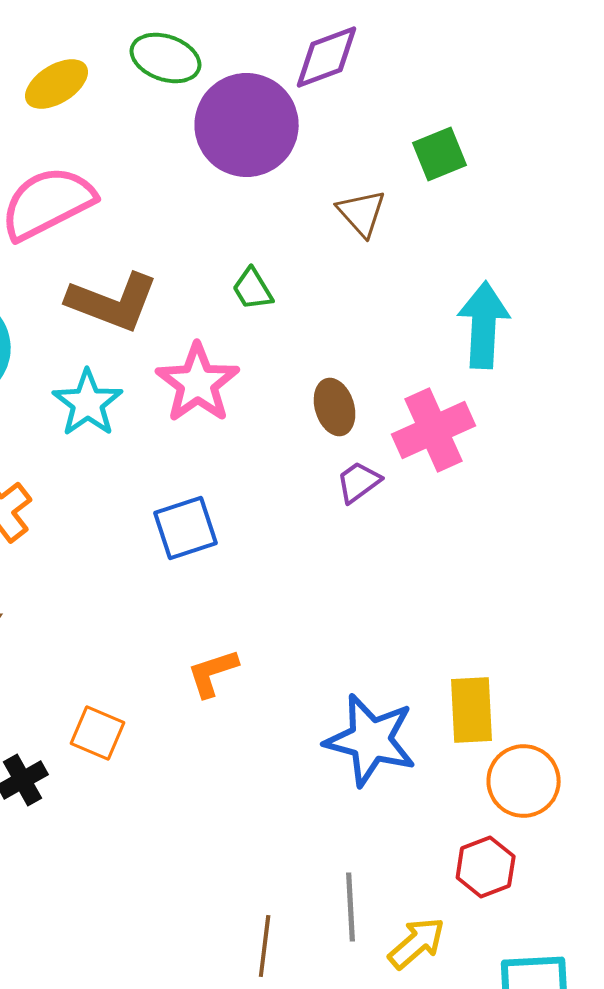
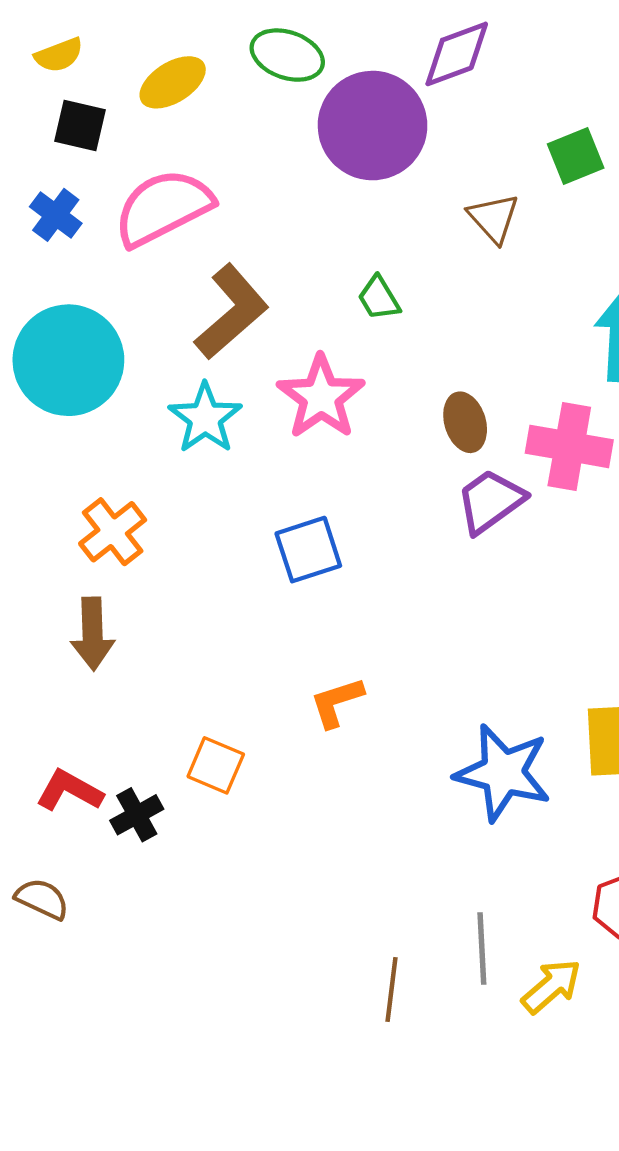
brown L-shape: (113, 302) -> (232, 312), turned -62
pink cross: (434, 430) -> (569, 446), turned 34
purple trapezoid: (359, 482) -> (490, 501), size x1.5

